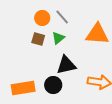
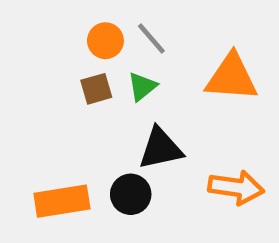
brown square: (38, 39) -> (96, 89), turned -32

